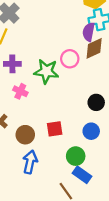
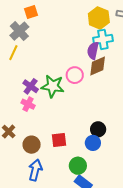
purple cross: (12, 64) -> (31, 86), moved, turned 35
black circle: (96, 102) -> (98, 129), moved

